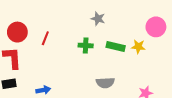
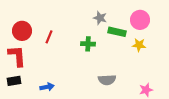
pink circle: (156, 27) -> (140, 20), moved
green rectangle: (116, 47) -> (117, 32), moved

